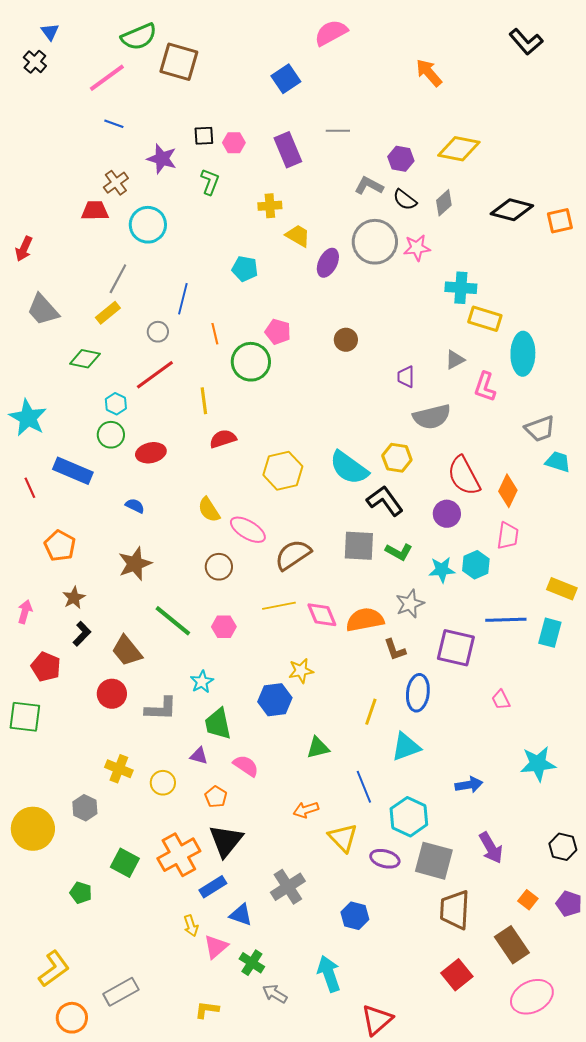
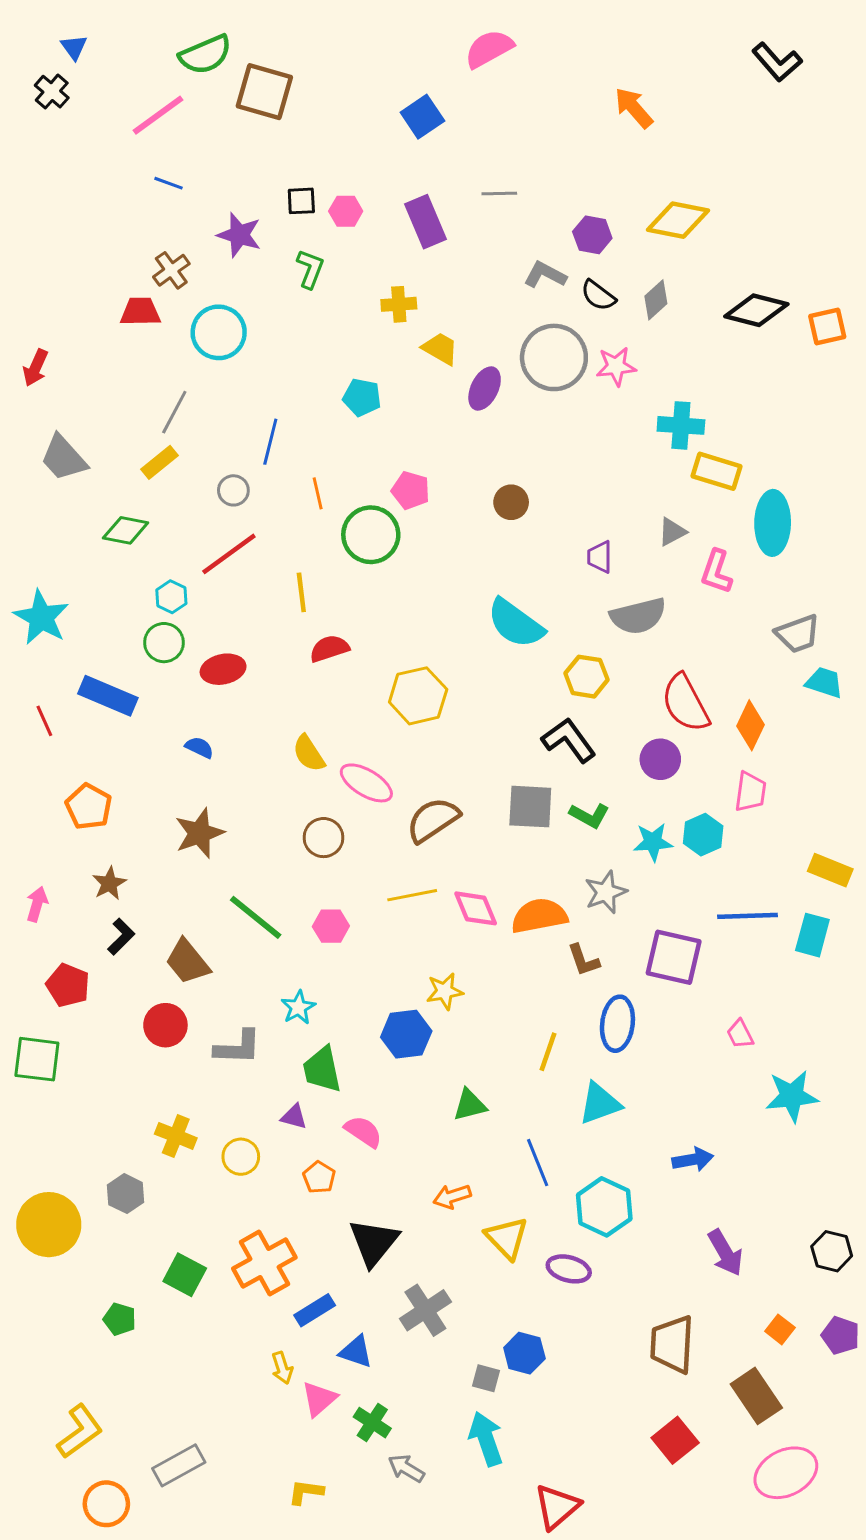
cyan semicircle: (349, 468) -> (516, 623), moved
cyan star: (538, 764) -> (792, 1096), moved
black triangle: (226, 841) -> (374, 1242), moved
gray square: (434, 861) -> (486, 1378), moved, size x0.5

